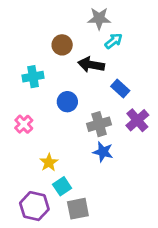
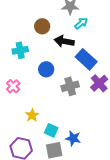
blue rectangle: (120, 88) -> (86, 59), size x1.5
blue star: (103, 152) -> (73, 138), moved
cyan square: (62, 186) -> (51, 130), moved, turned -32

